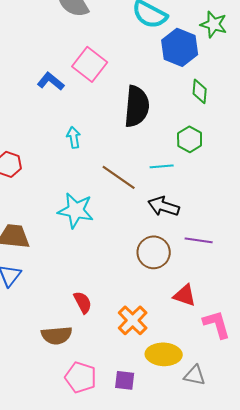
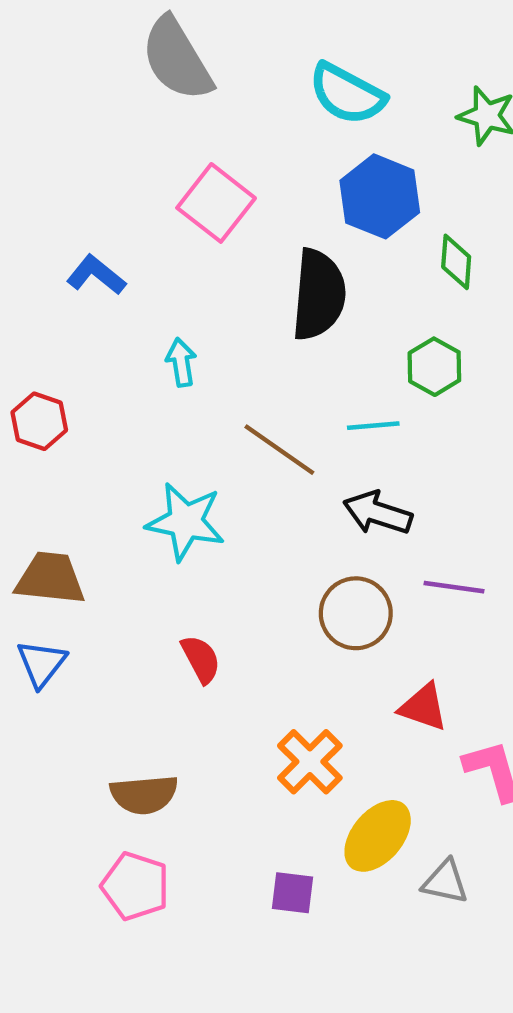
blue hexagon: (180, 47) -> (380, 196), moved
blue L-shape: (51, 81) -> (96, 275), moved
red semicircle: (83, 302) -> (201, 659), moved
yellow ellipse: (164, 354) -> (378, 836), turned -52
pink pentagon: (81, 377) -> (135, 886), moved

